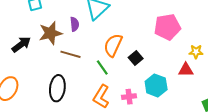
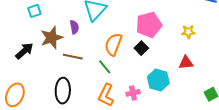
pink pentagon: (167, 27) -> (149, 25), moved
yellow star: (196, 52) -> (188, 32), moved
black square: (136, 58) -> (141, 48), moved

